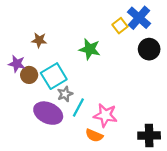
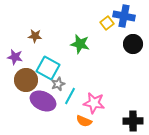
blue cross: (139, 18) -> (124, 16), turned -30
brown circle: (29, 75) -> (26, 80), moved, size x1.5
cyan square: (54, 76) -> (48, 68), turned -30

